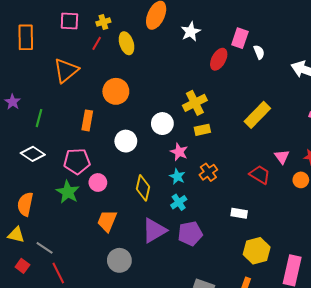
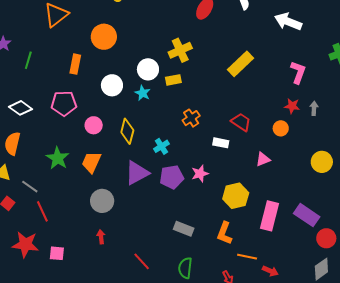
yellow rectangle: (202, 130) -> (173, 80), moved
pink star: (179, 152) -> (200, 174), moved, turned 30
white diamond: (33, 154) -> (20, 108), moved
pink triangle: (282, 157) -> (263, 159), moved, turned 42
cyan star: (177, 176) -> (143, 93), moved
pink circle: (98, 183) -> (94, 125), moved
green star: (68, 192) -> (58, 158), moved
white rectangle: (239, 213) -> (221, 143), moved

